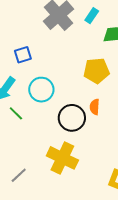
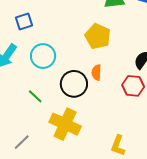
yellow pentagon: (96, 71) -> (98, 36), turned 30
green line: (16, 113) -> (35, 96), moved

